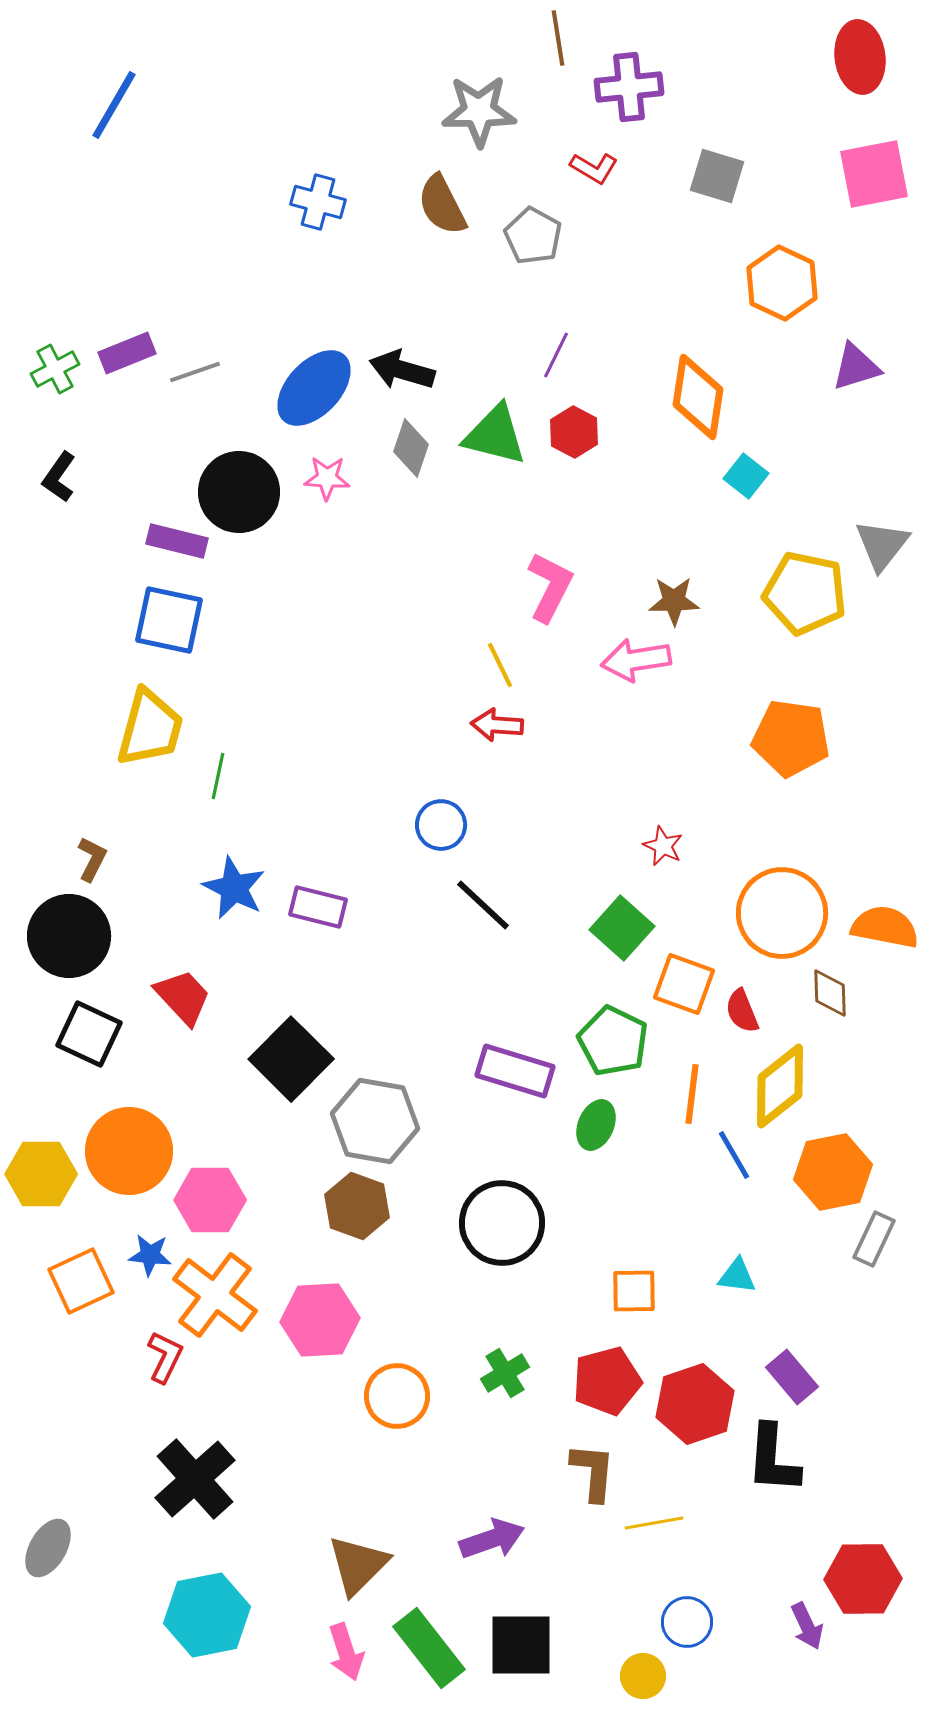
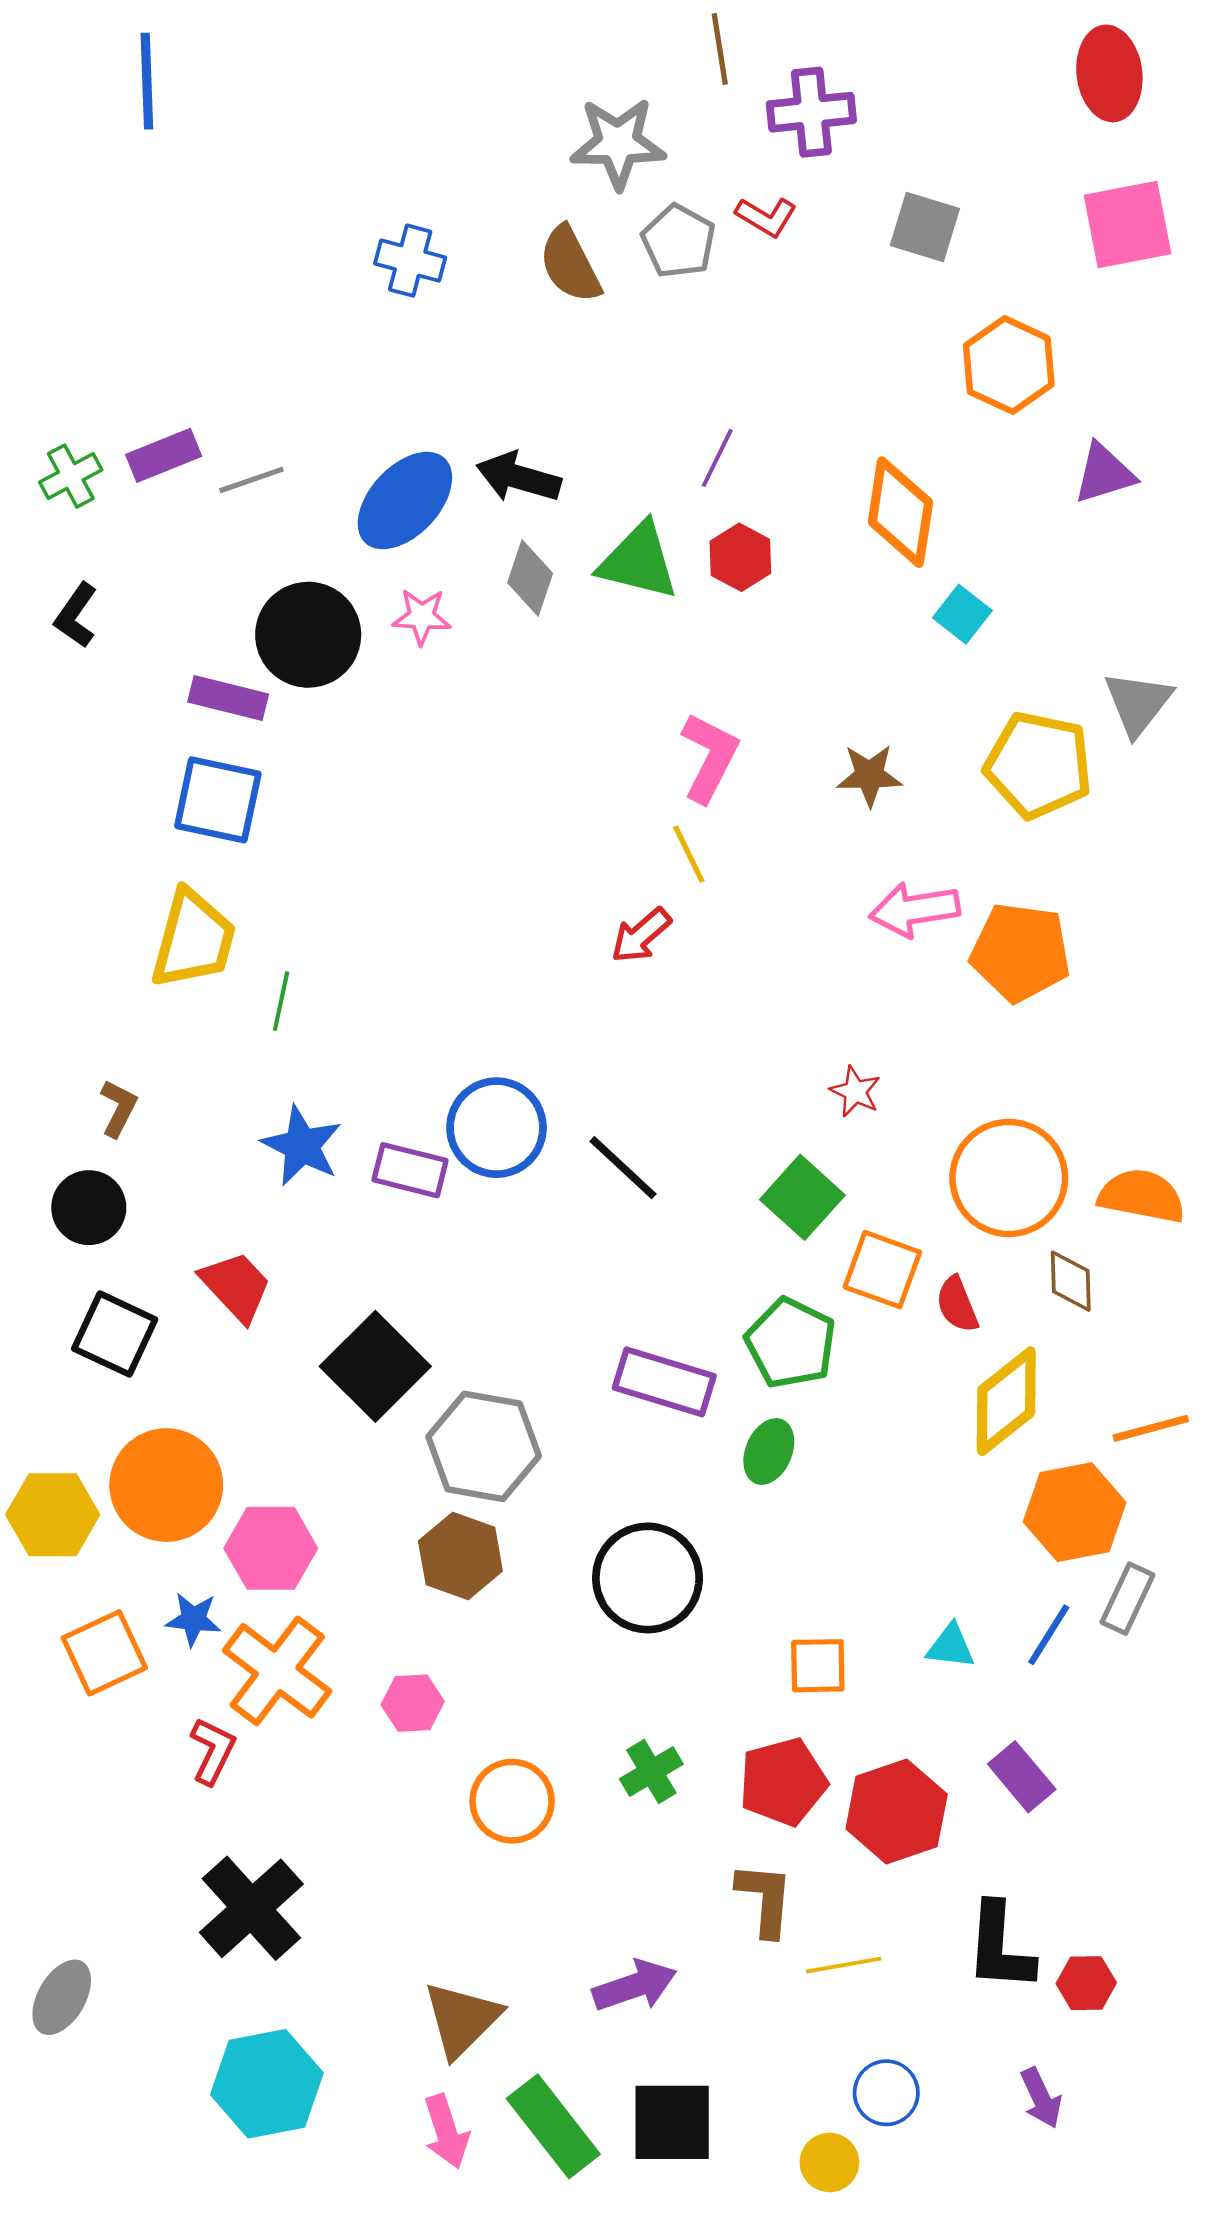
blue line: (114, 105) -> (147, 81), moved, turned -32
gray pentagon: (533, 236) -> (678, 241), moved
pink arrow: (636, 660) -> (915, 910), moved
yellow line: (500, 665) -> (689, 854), moved
red arrow: (497, 725) -> (641, 935), turned -45
blue circle: (441, 825) -> (497, 1128), moved, size x1.5
black circle: (69, 936) -> (89, 1208), size x0.7
orange line: (692, 1094) -> (1151, 1428), moved, turned 68
blue line: (734, 1155) -> (1049, 1635), moved, turned 62
pink hexagon: (320, 1320) -> (413, 1703), size x0.6
black L-shape: (773, 1459) -> (1000, 1947), moved
red hexagon: (863, 1579) -> (1086, 1983), moved, size x0.6

